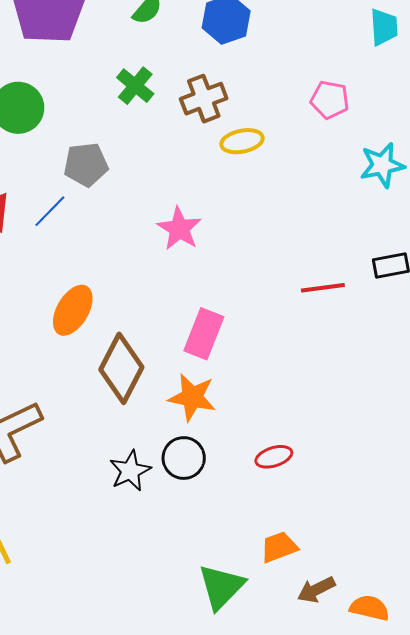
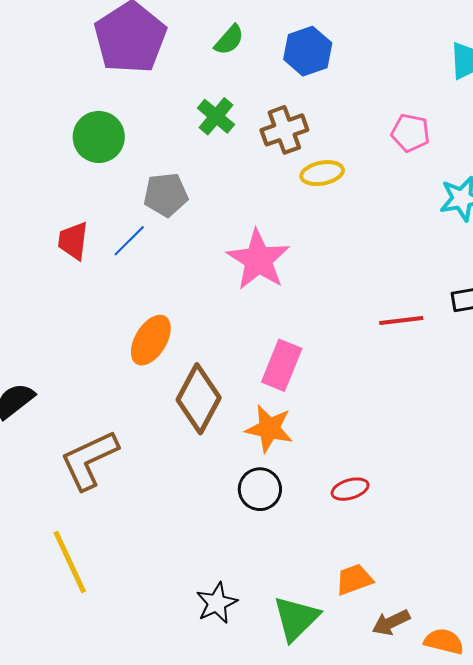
pink star: (179, 229) -> (258, 260), size x1.4
black star: (130, 471) -> (217, 603), moved

